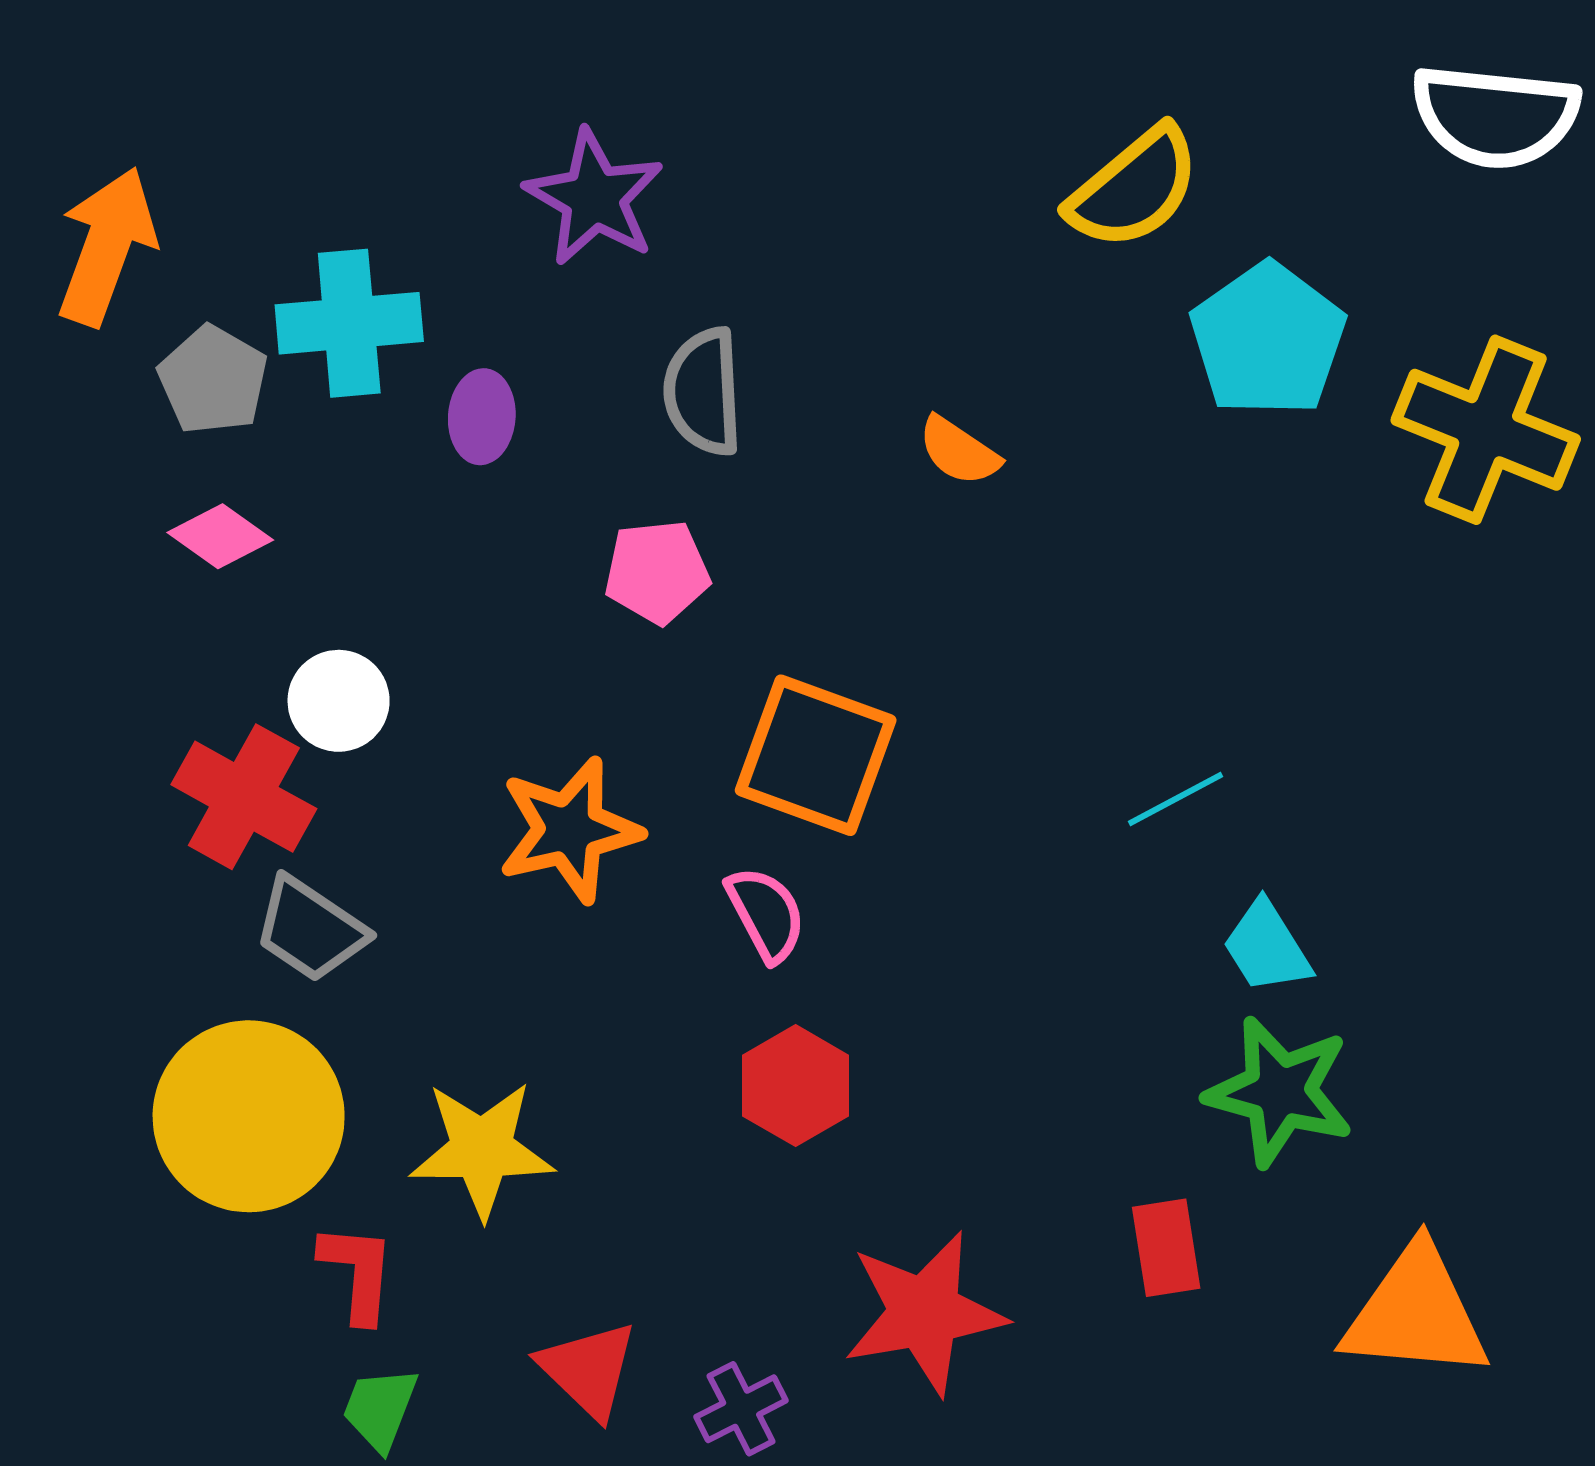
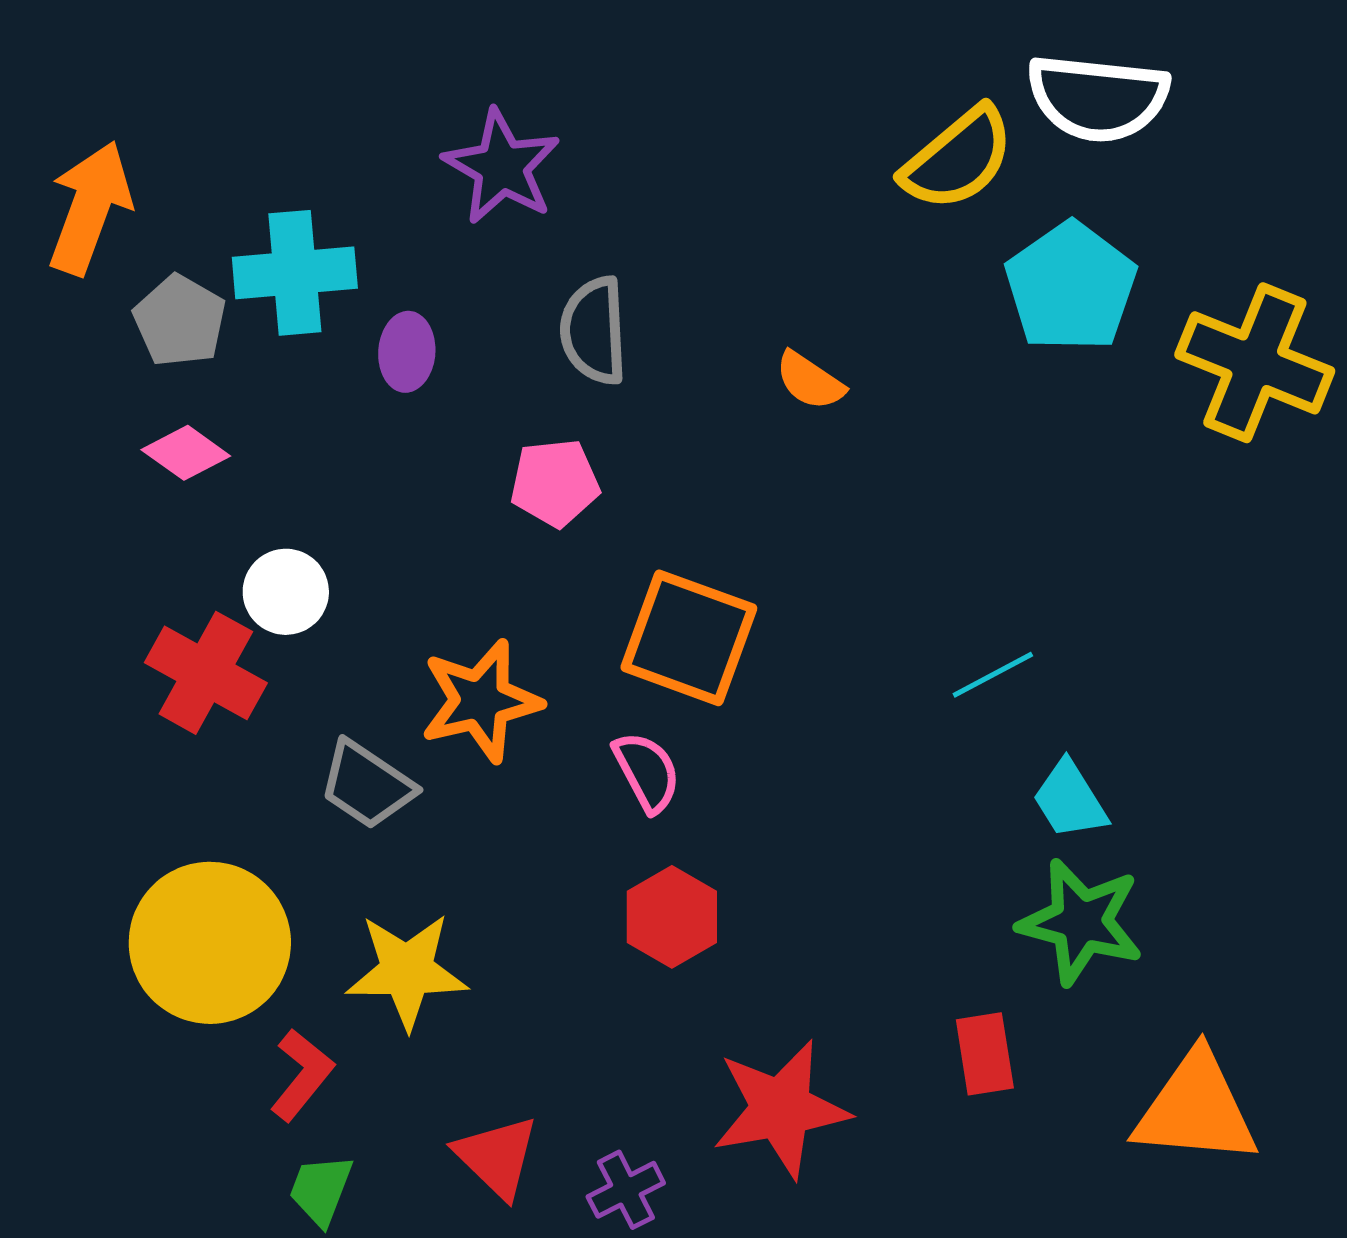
white semicircle: (1495, 116) -> (1098, 98), moved
gray trapezoid: (310, 929) -> (367, 785), moved
red L-shape: (358, 1273) -> (302, 1075), turned 34

